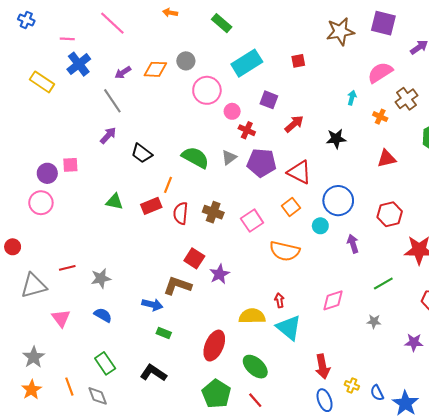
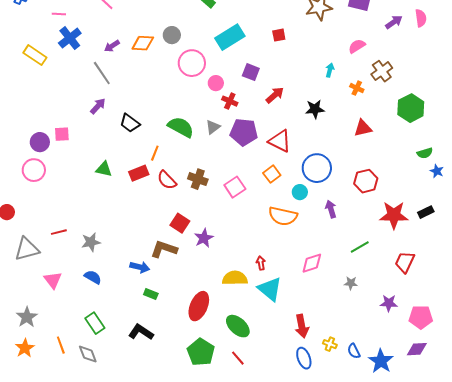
pink semicircle: (380, 72) -> (357, 46), size x0.7
red semicircle: (181, 213) -> (167, 180), turned -50
orange semicircle: (285, 251) -> (283, 216), moved

